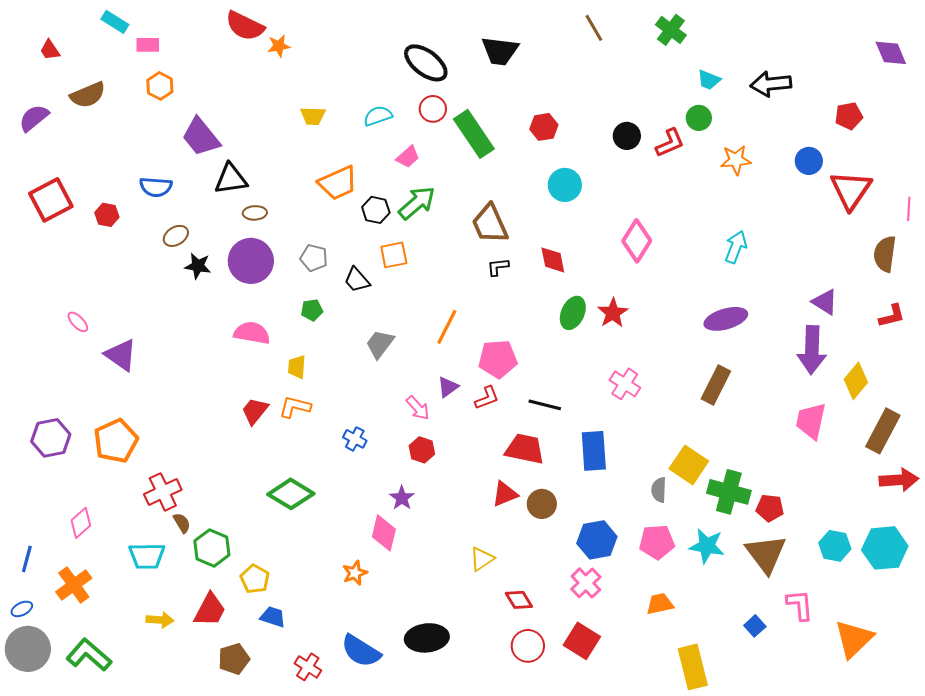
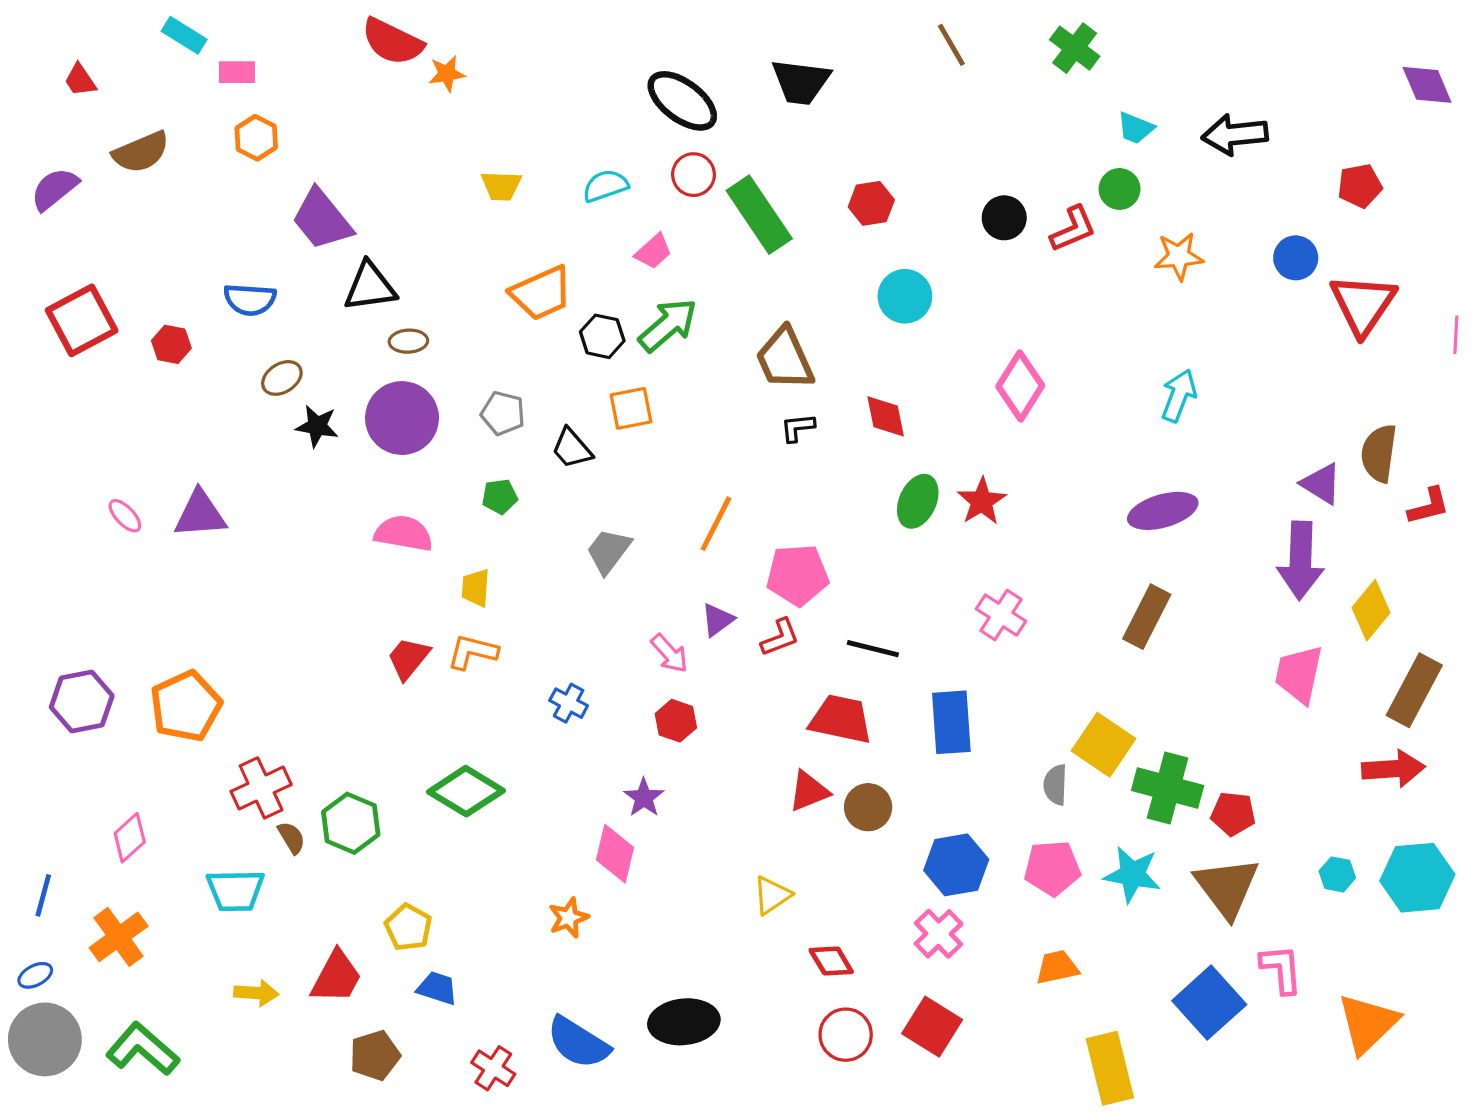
brown semicircle: (885, 254) -> (1379, 453), moved
purple triangle: (121, 355) -> (200, 514), moved, turned -39
red arrow: (899, 480) -> (1393, 769), moved
cyan hexagon: (835, 546) -> (1337, 874), size x0.7
green hexagon: (212, 548) -> (351, 823), moved
blue square: (755, 626) -> (1209, 1003), size x2.0

